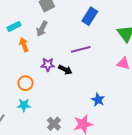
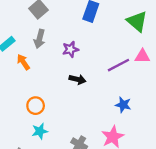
purple line: (81, 49) -> (118, 65), moved
purple star: (48, 65) -> (70, 49), moved

